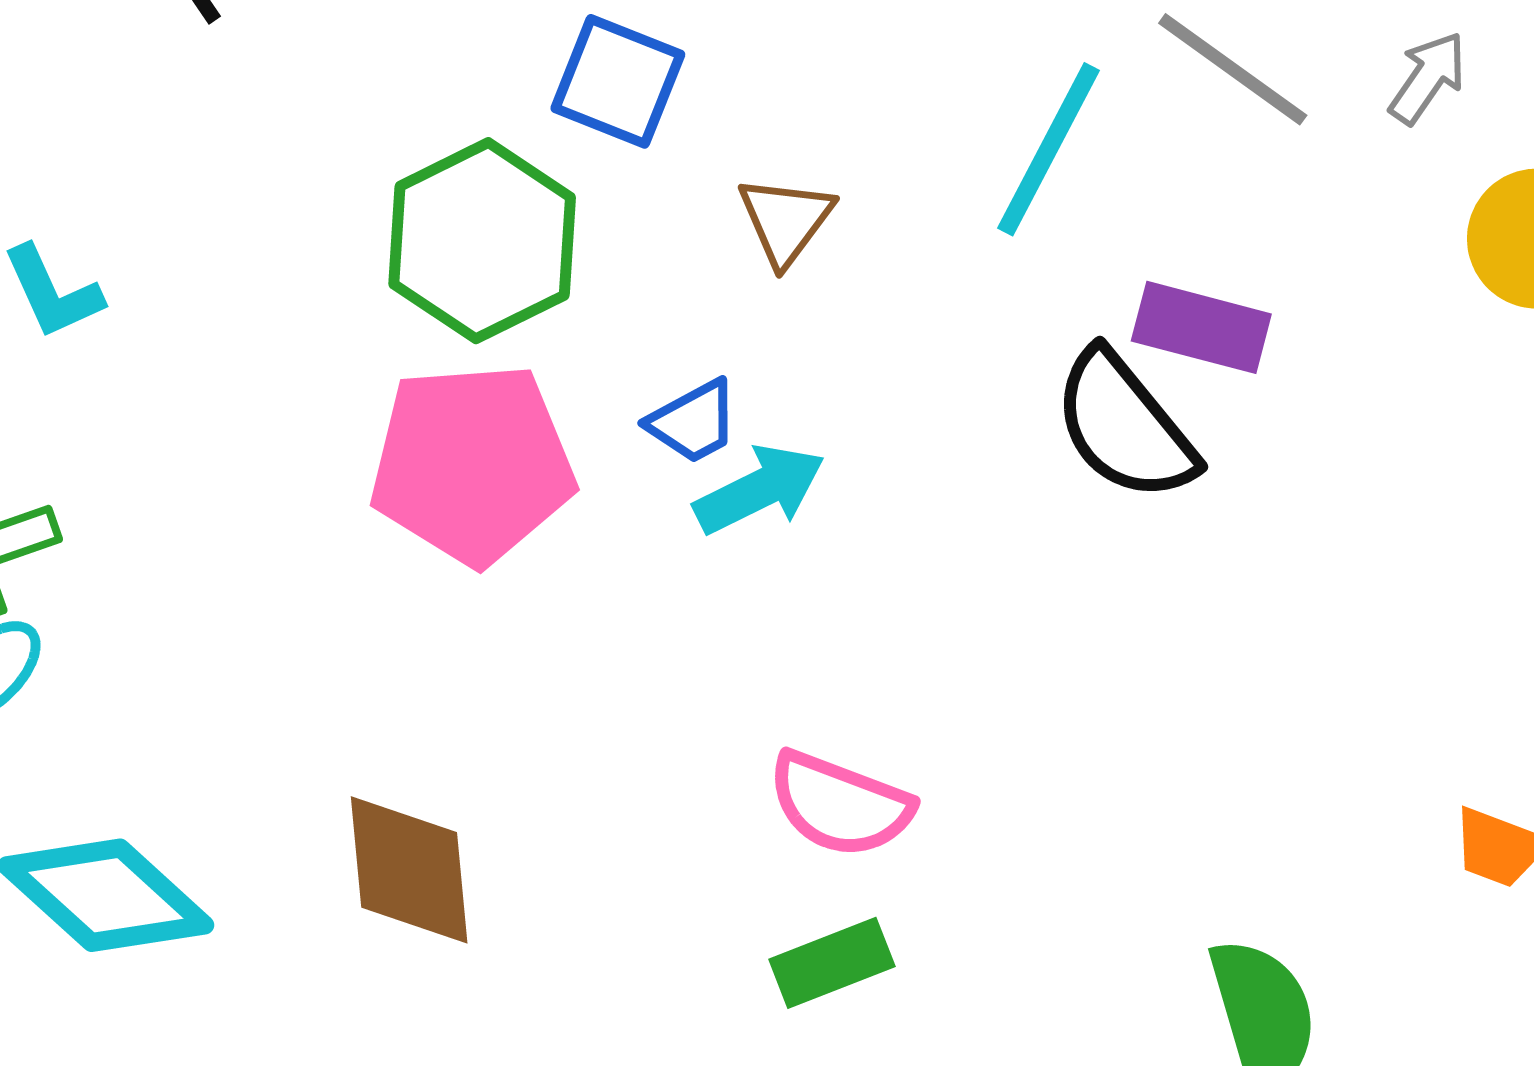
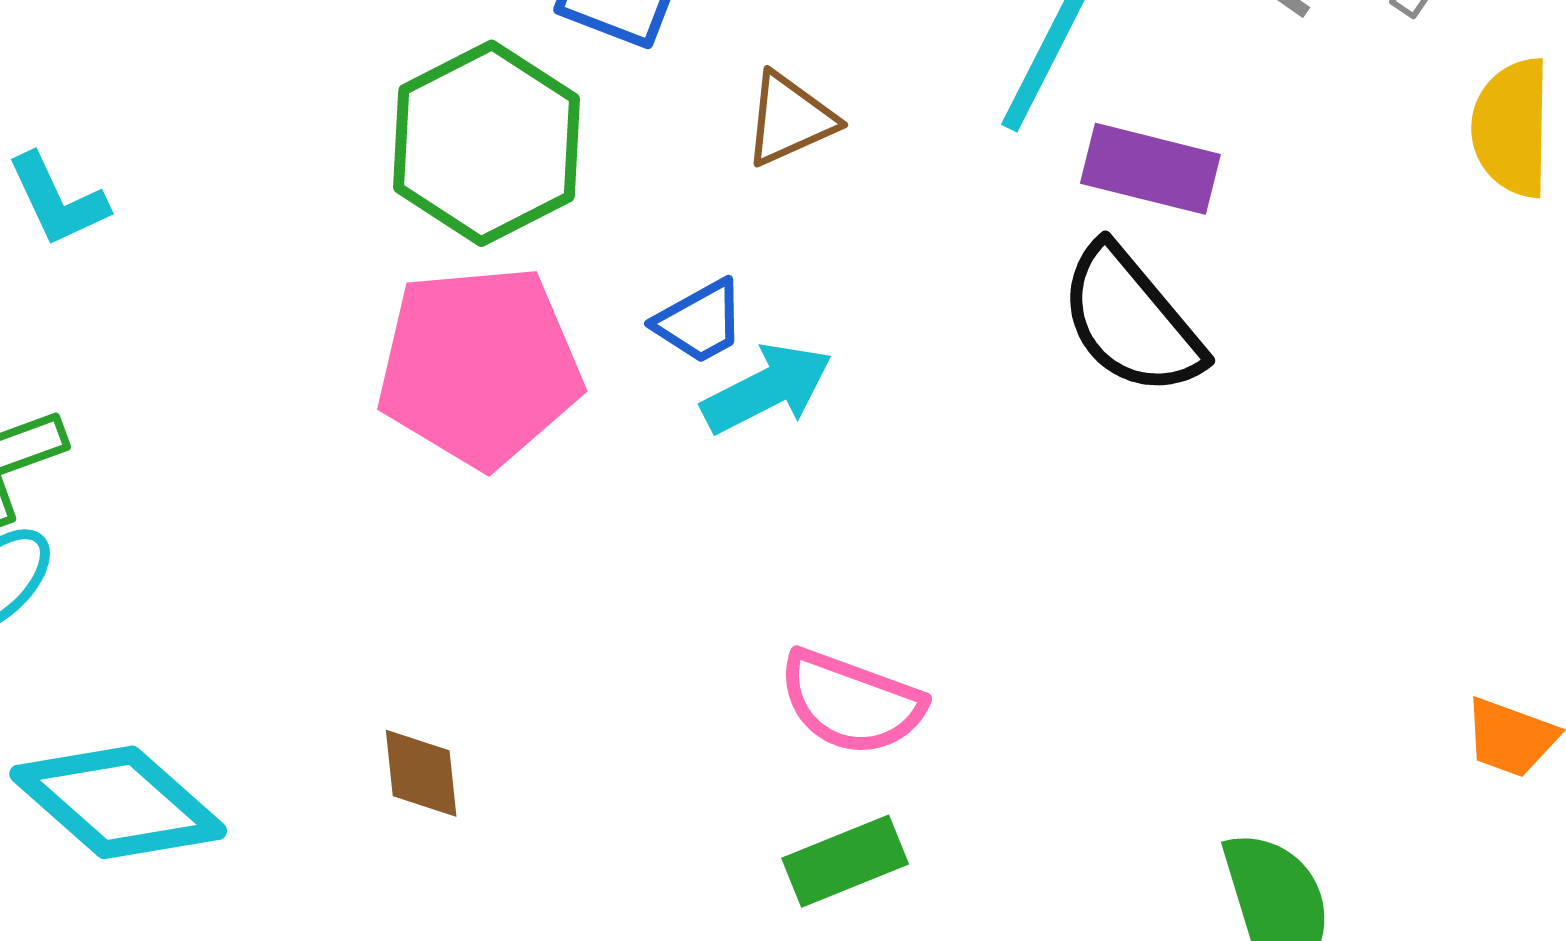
brown triangle: (786, 220) -> (790, 119), turned 30
purple rectangle: (1201, 327) -> (1150, 169), moved
brown diamond: (409, 870) -> (421, 773), size x0.6

